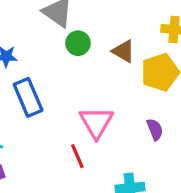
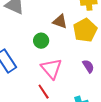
green circle: (78, 43) -> (41, 41), moved

